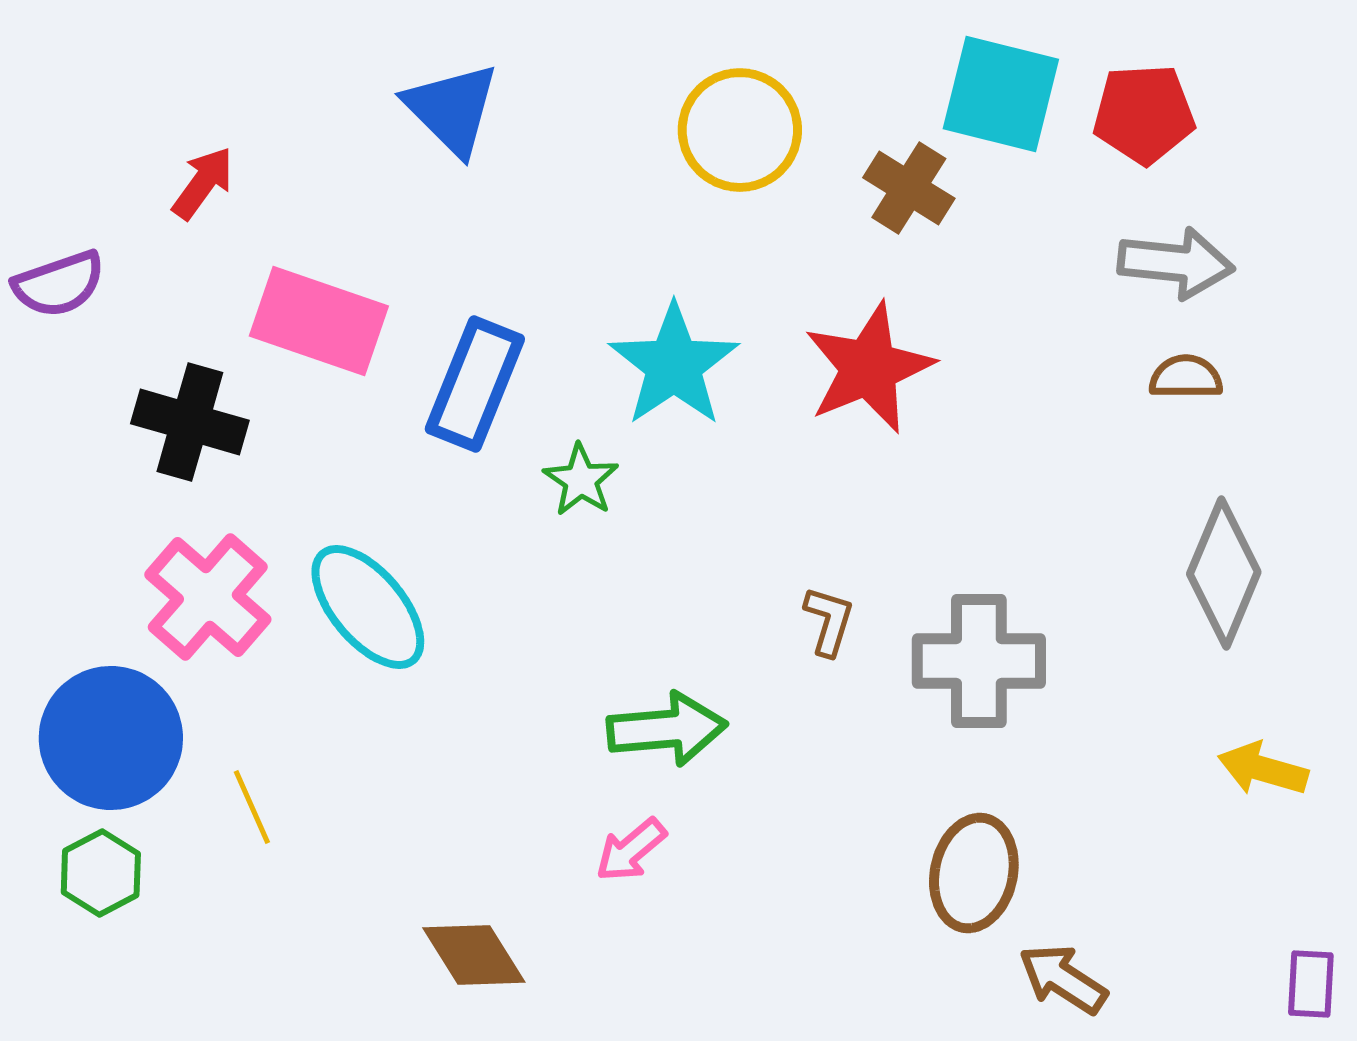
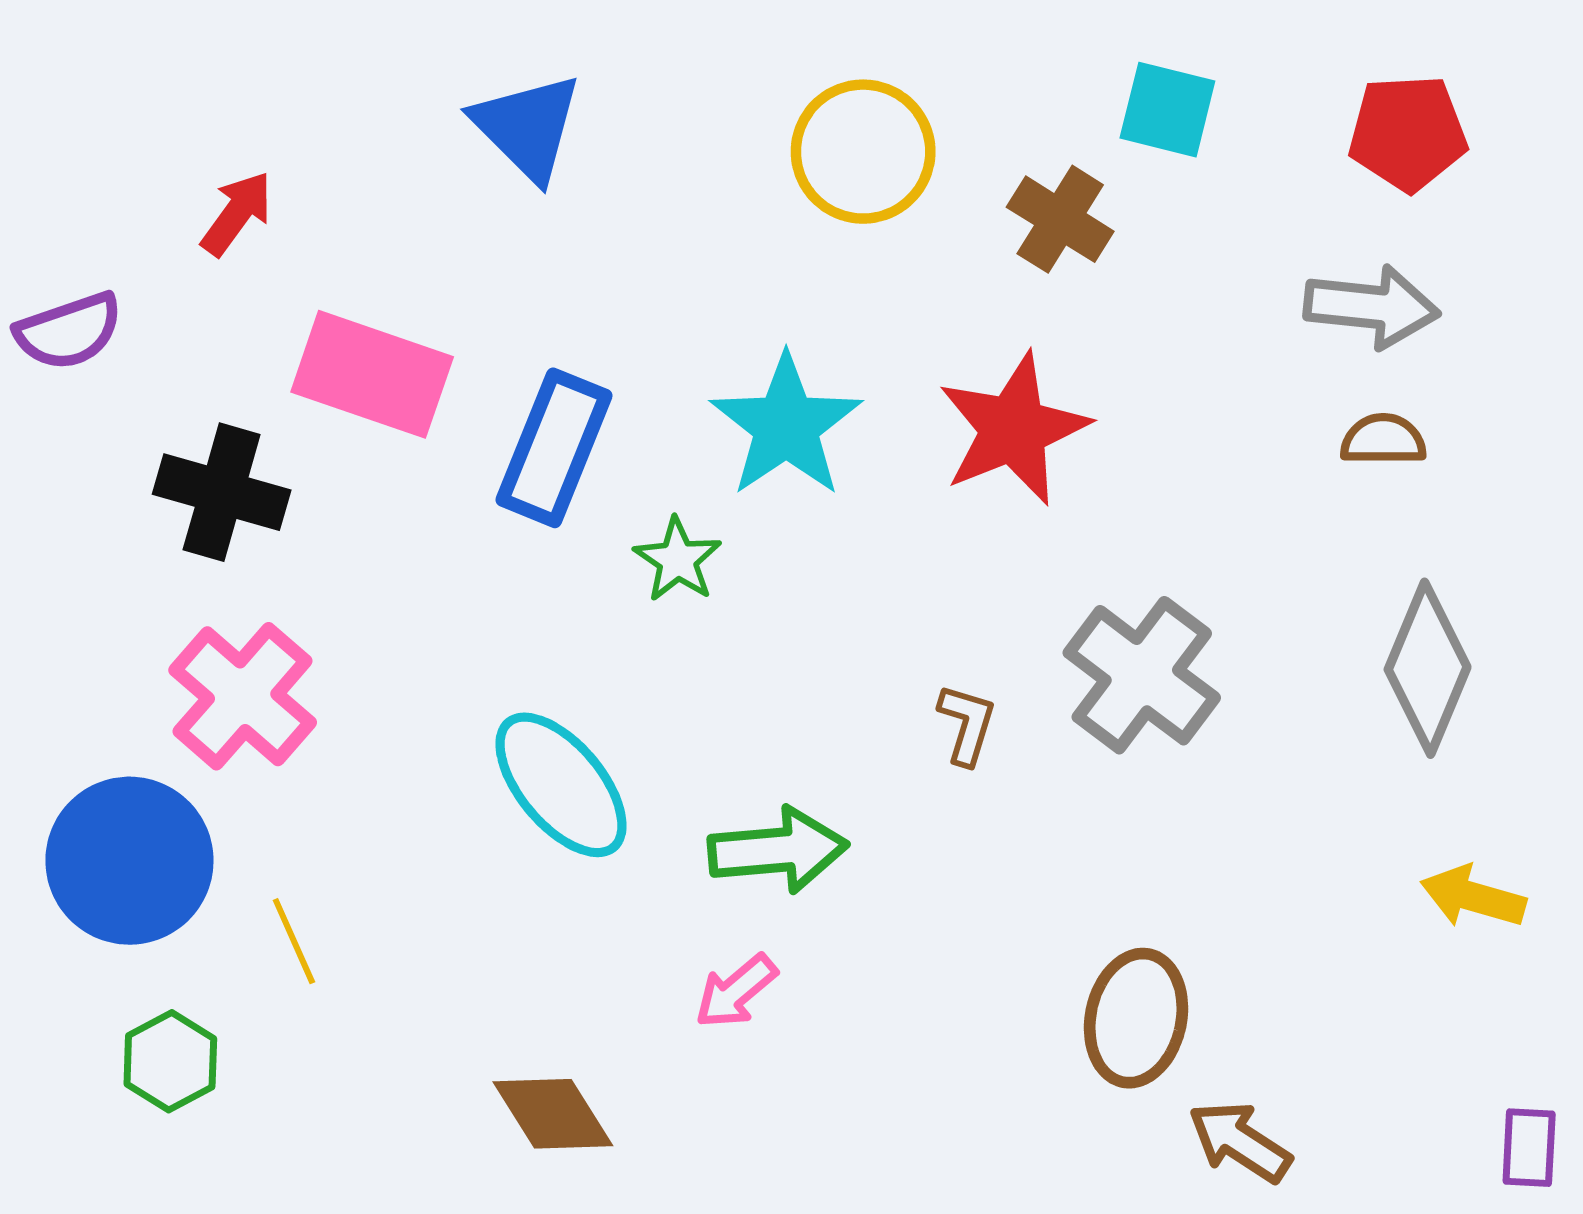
cyan square: (1001, 94) -> (1167, 110), size x0.7
red pentagon: (1144, 114) -> (1408, 133), moved
cyan ellipse: (368, 607) -> (561, 785), moved
gray cross: (979, 661) -> (1142, 675), moved, turned 37
green hexagon: (101, 873) -> (170, 1061), moved

